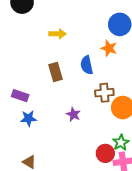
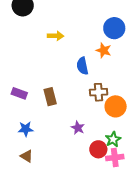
brown rectangle: (55, 72) -> (50, 97), moved
purple star: (73, 114) -> (78, 128), moved
blue star: (29, 118) -> (26, 129), moved

